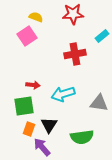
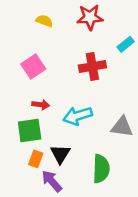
pink square: (27, 36) -> (33, 66), moved
green semicircle: (82, 137) -> (101, 169), turned -80

